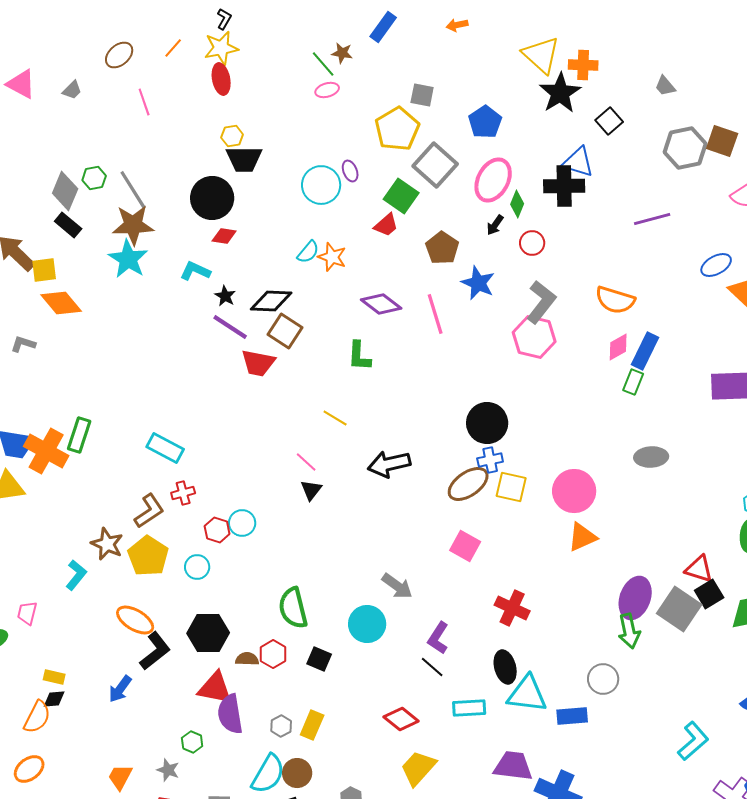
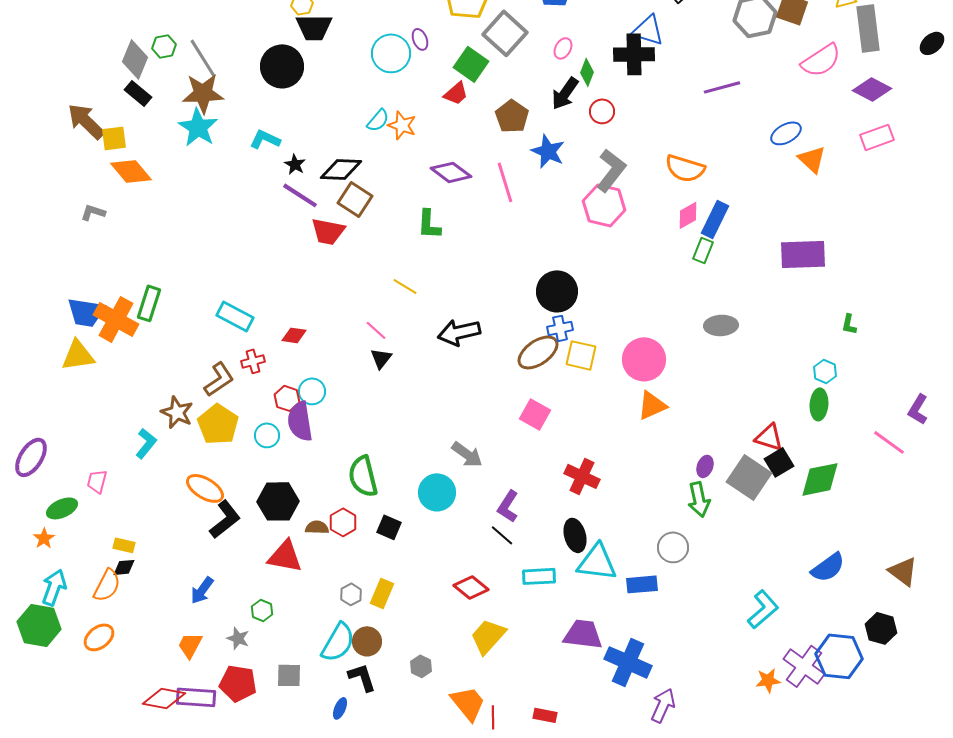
pink ellipse: (493, 180) -> (563, 48), size x0.5
black arrow: (495, 225) -> (565, 93), size x1.6
red diamond: (224, 236) -> (294, 335), moved
purple ellipse: (635, 598) -> (705, 466), size x0.5
blue arrow: (120, 689) -> (202, 590), moved
purple semicircle: (230, 714) -> (300, 421), moved

